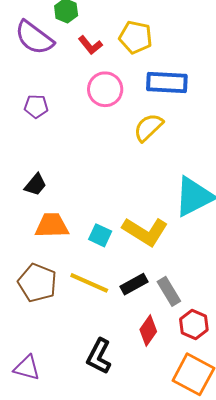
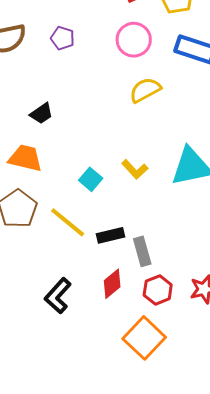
yellow semicircle: (148, 127) -> (145, 90), moved
orange trapezoid: (52, 225) -> (25, 158), moved
yellow L-shape: (145, 231) -> (135, 169), moved, size x0.6

